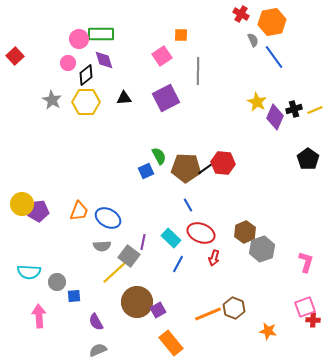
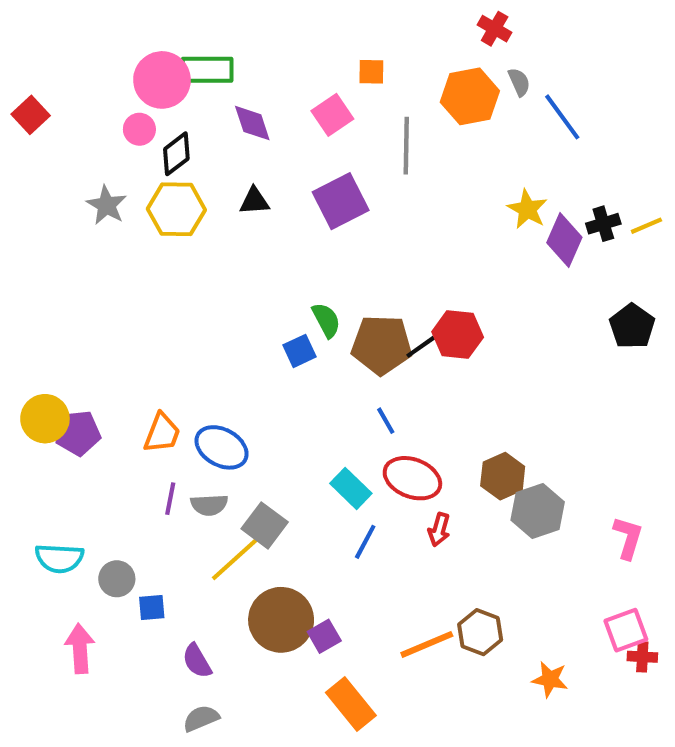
orange hexagon: (272, 22) -> (470, 96), moved
pink circle: (79, 39) -> (162, 80), size x1.4
purple diamond: (104, 60) -> (252, 123), moved
purple line: (143, 242) -> (170, 499), moved

